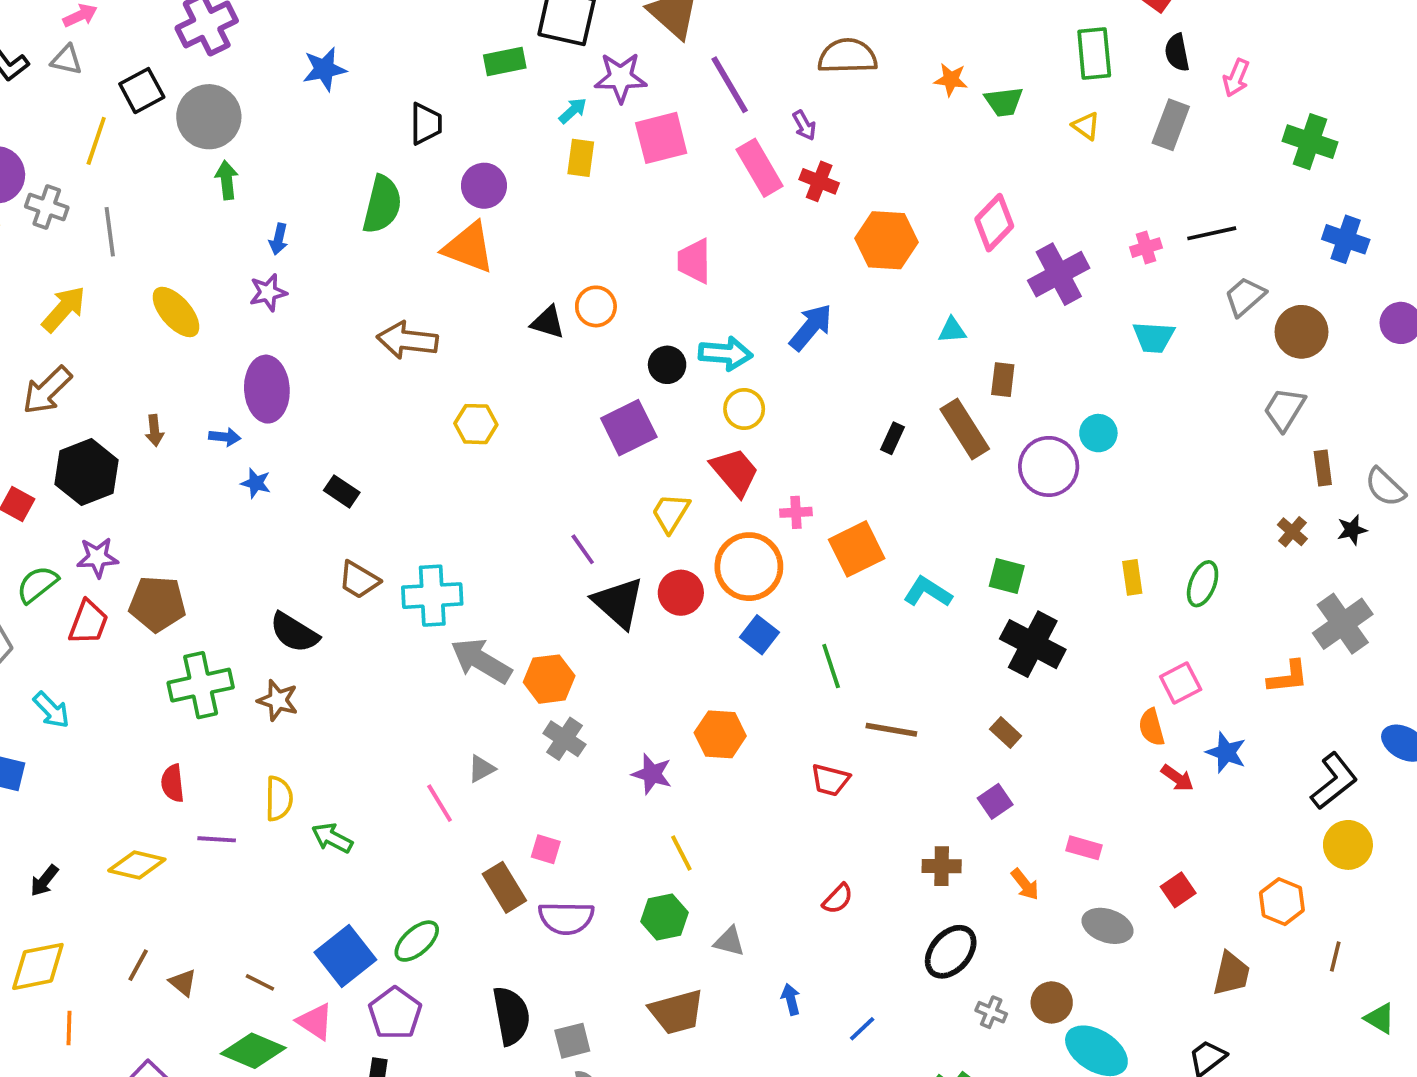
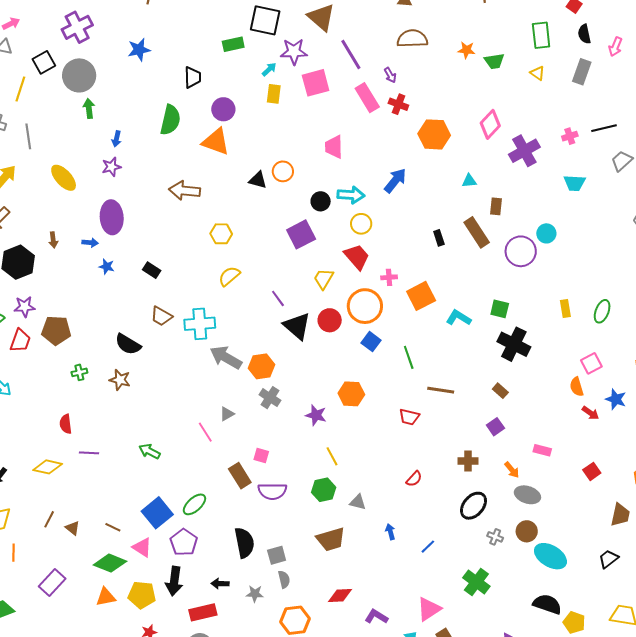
black rectangle: (893, 438) -> (439, 238), turned -42
green cross: (201, 685) -> (79, 372), size x0.5
yellow semicircle: (279, 799) -> (229, 276), moved, turned -130
gray ellipse: (1107, 926) -> (527, 495), moved

